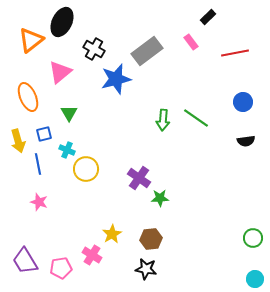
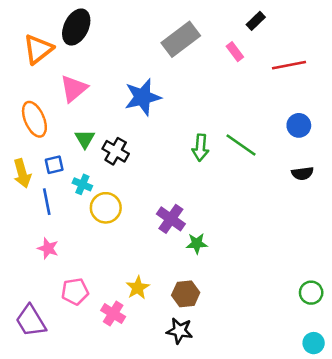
black cross: (94, 49) -> (116, 151), moved
gray rectangle: (147, 51) -> (181, 39), moved
pink pentagon: (61, 268) -> (75, 291), moved

